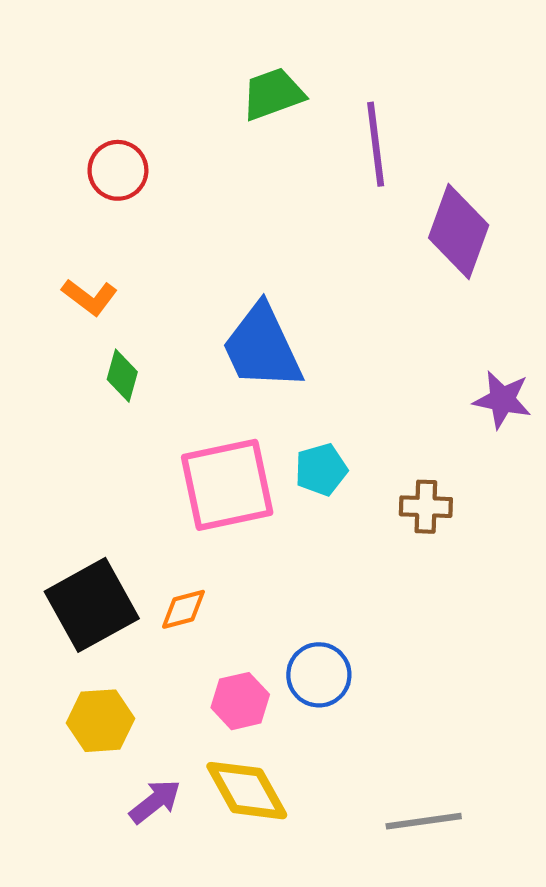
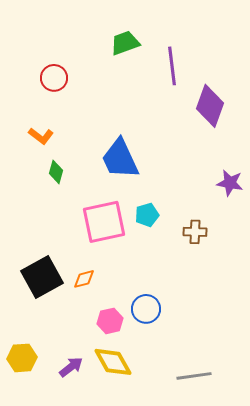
yellow hexagon: (100, 721) -> (22, 358), moved

